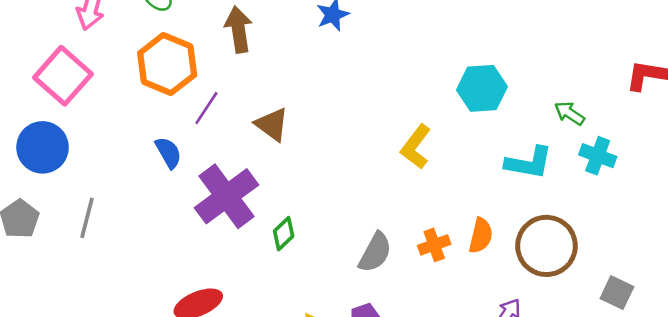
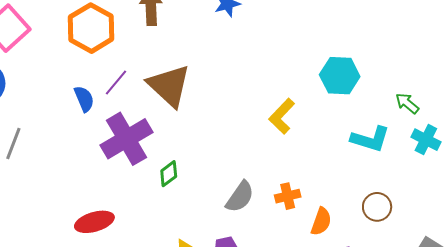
purple line: (206, 108) -> (116, 82), moved
brown triangle: (272, 125) -> (169, 86), size x1.6
orange semicircle: (481, 236) -> (321, 222), moved
brown circle: (546, 246) -> (377, 207), size x0.6

